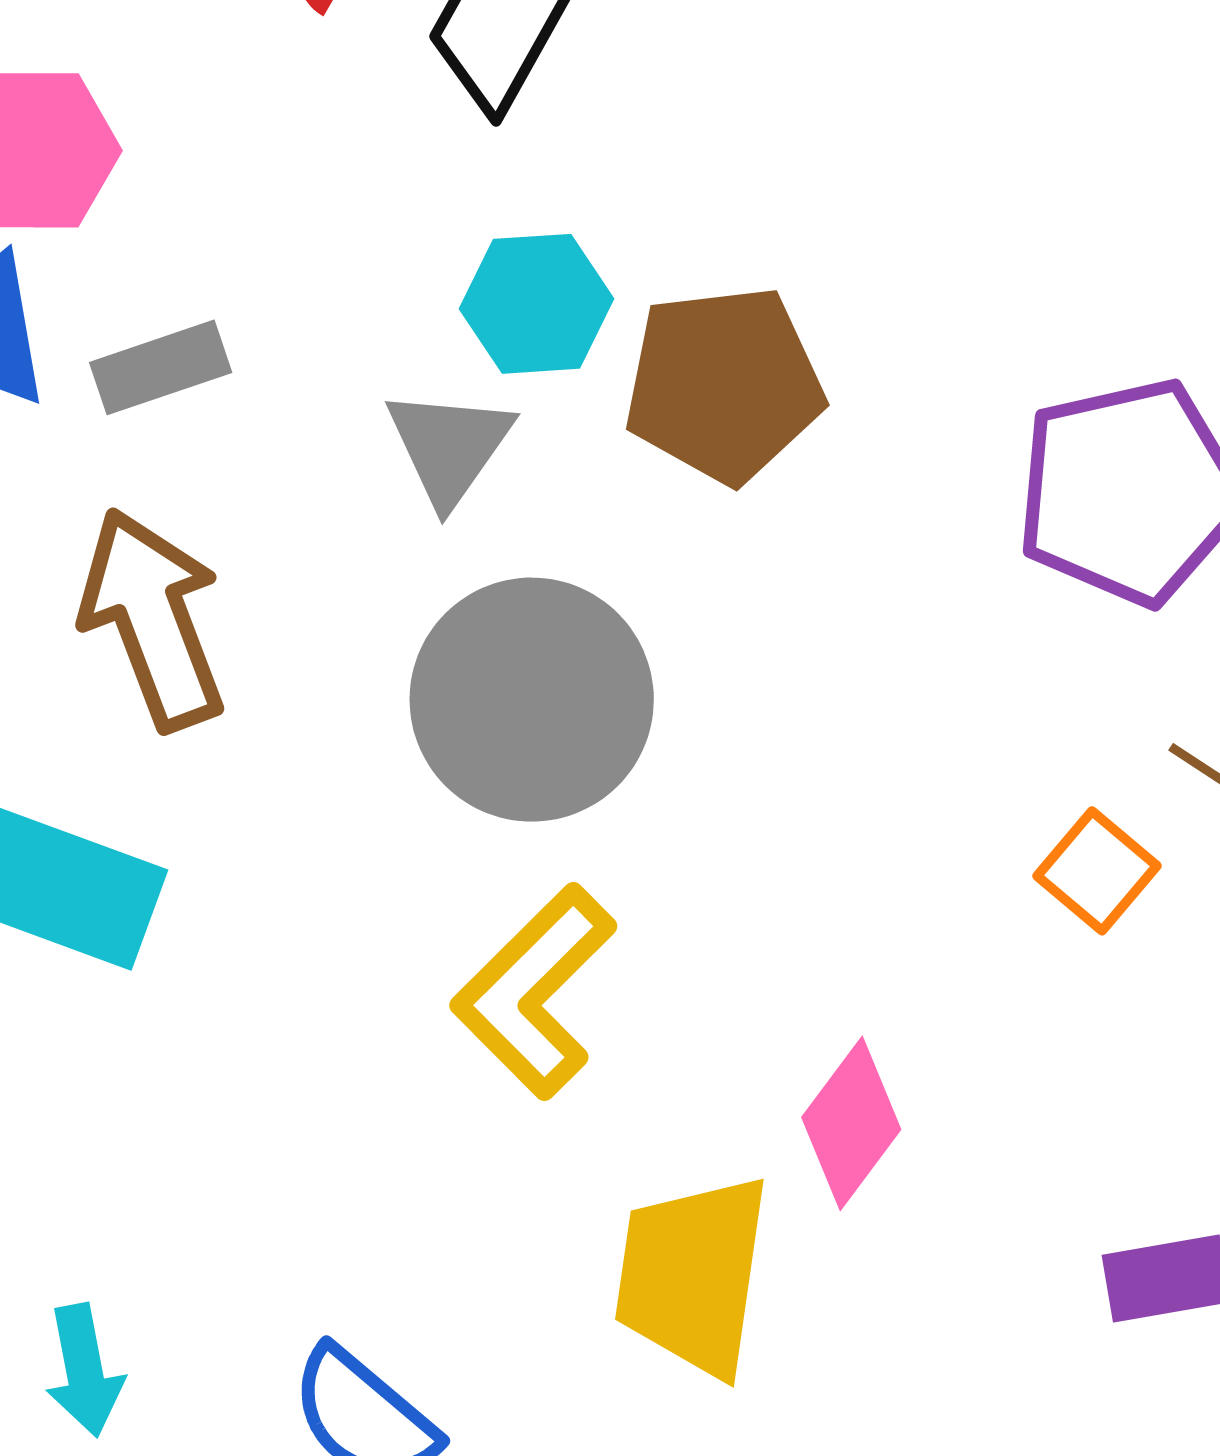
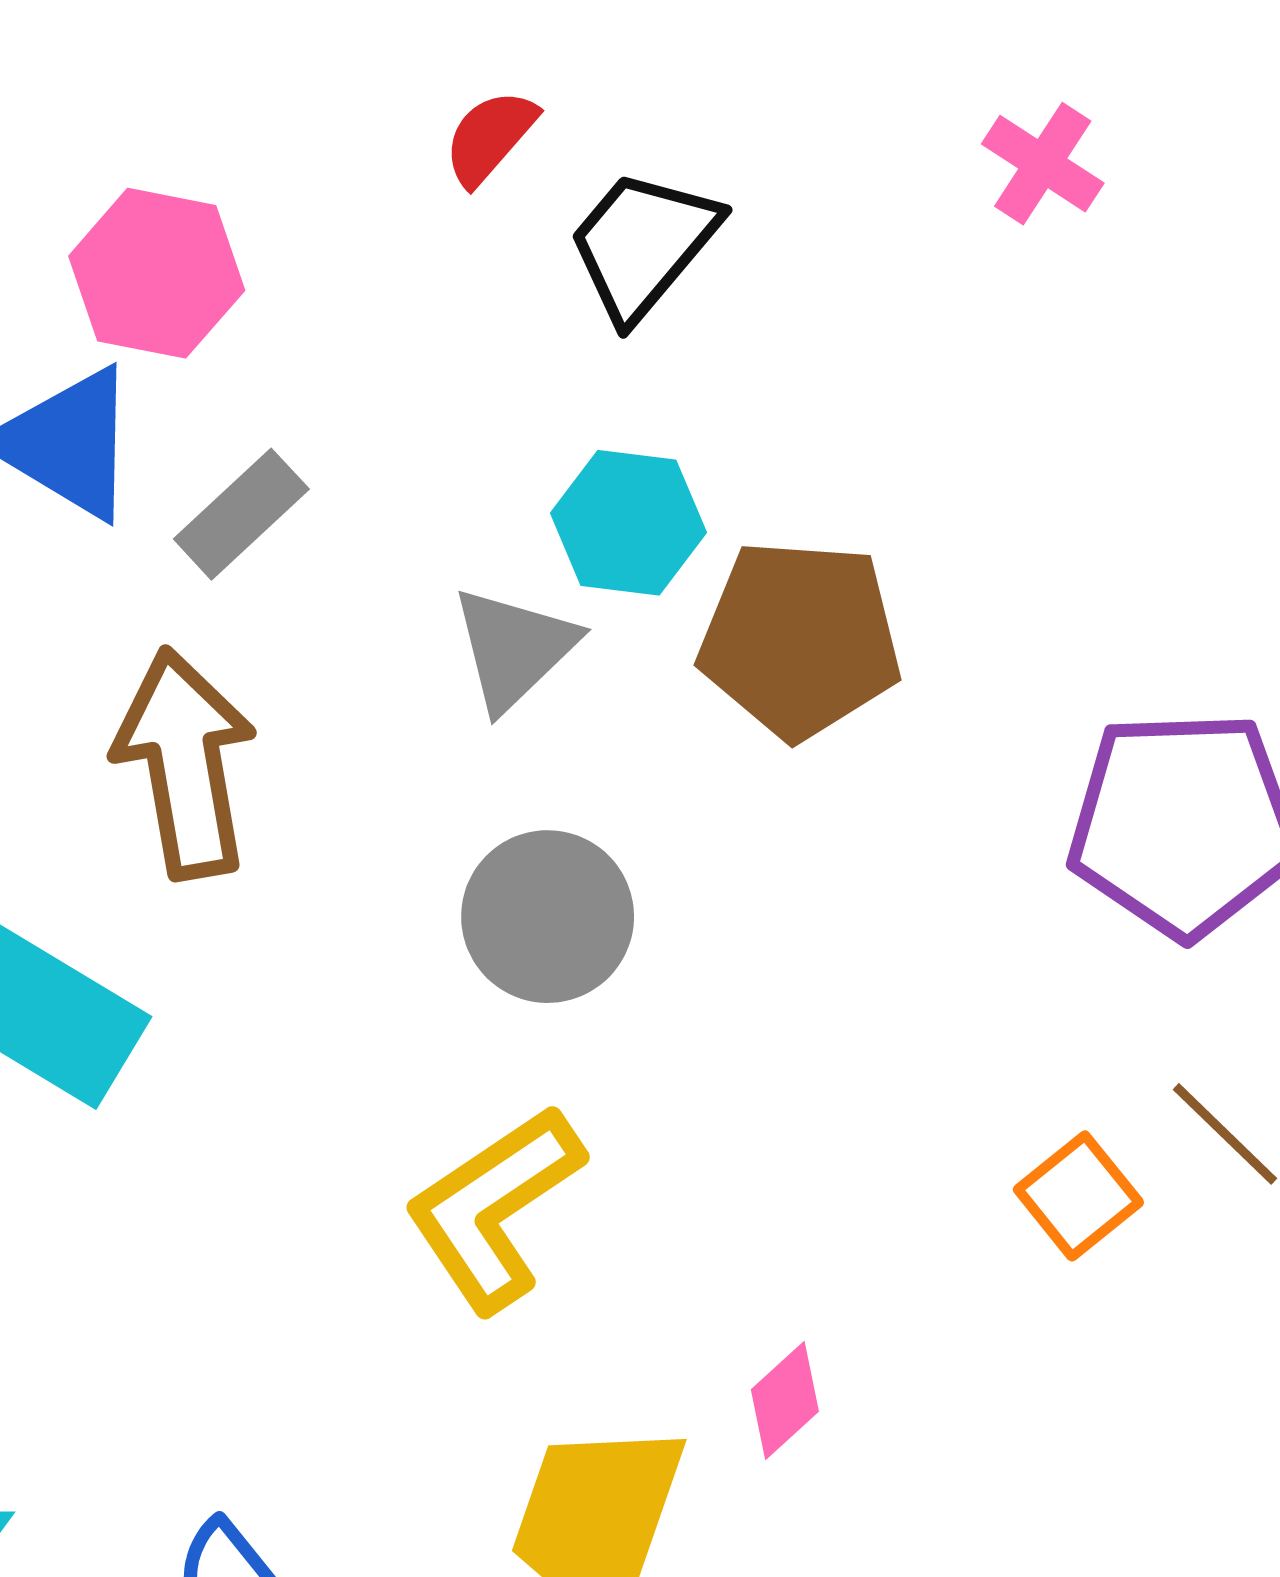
gray rectangle: (161, 367) -> (241, 514), turned -35
gray circle: (532, 700) -> (548, 917), size x0.7
pink diamond: (851, 1123) -> (785, 1401), size x0.7

